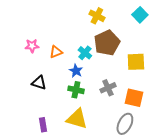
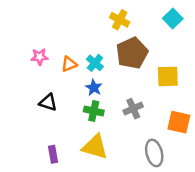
cyan cross: (85, 53) -> (95, 63), moved
orange square: (134, 98) -> (179, 122), moved
gray ellipse: (125, 124) -> (154, 153), turned -40

